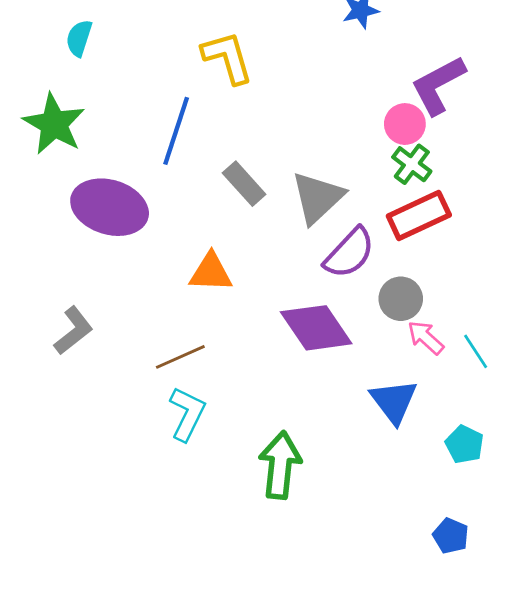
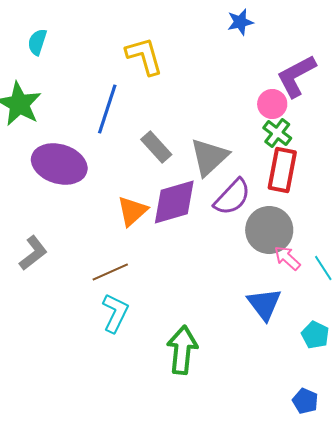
red rectangle: (419, 216) -> (282, 170), turned -54
orange triangle: (211, 272) -> (132, 211), turned -44
gray circle: (401, 299) -> (269, 230), size x1.5
purple diamond: (316, 328) -> (174, 202), moved, turned -72

